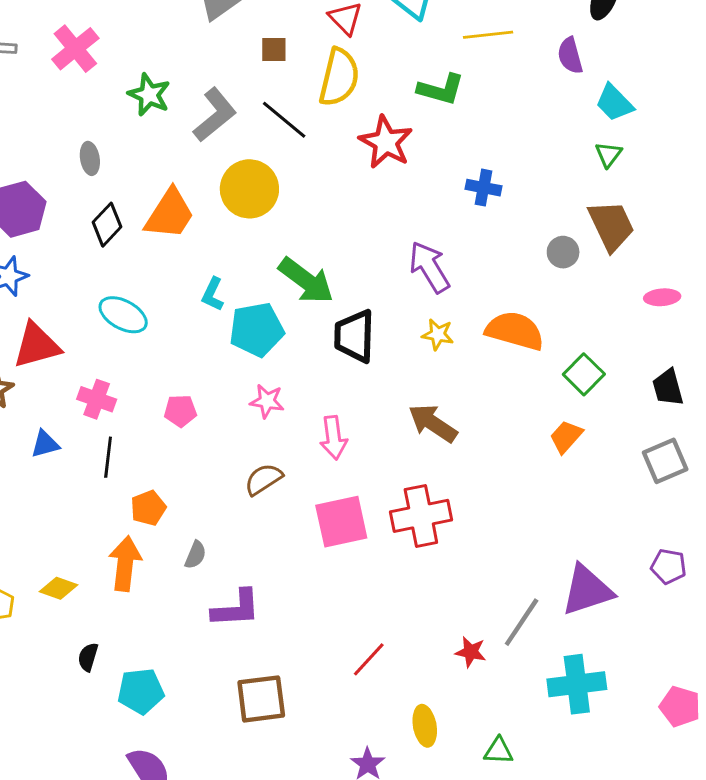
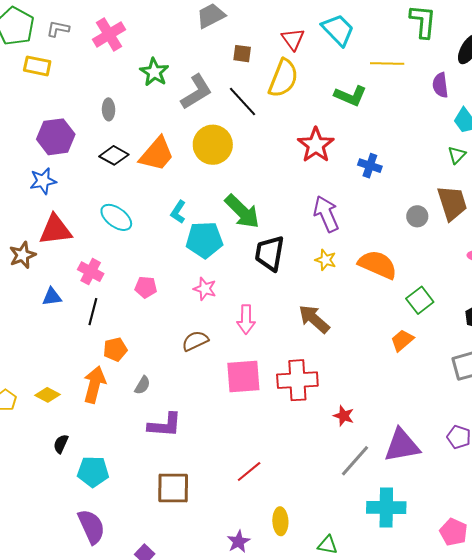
red star: (386, 142) -> (316, 145), moved
black diamond: (107, 225) -> (114, 155), turned 68
red star: (471, 652) -> (344, 416), moved

